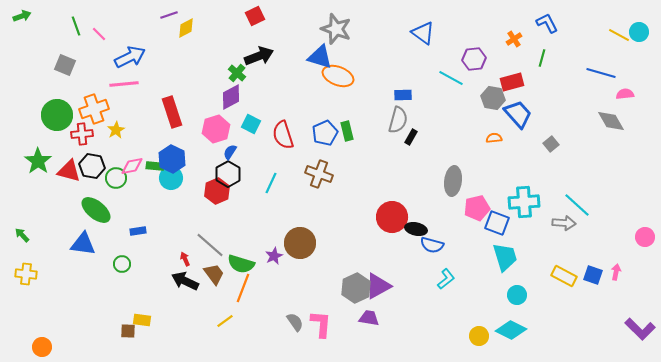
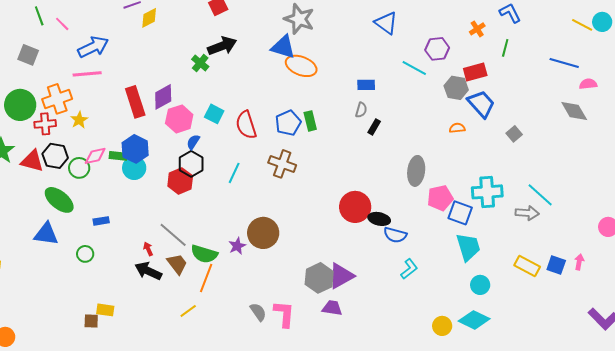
purple diamond: (231, 97) -> (163, 97), moved
gray semicircle: (398, 120) -> (361, 110), size x0.6

